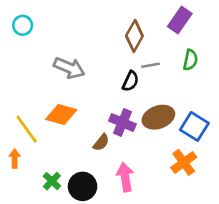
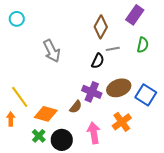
gray arrow: (69, 68) -> (52, 51), turned 40
orange diamond: (61, 114) -> (46, 114), moved
orange cross: (184, 162) -> (122, 122), moved

